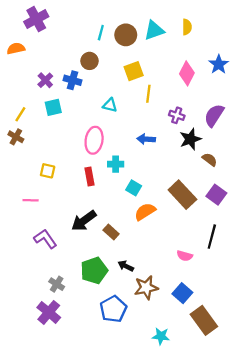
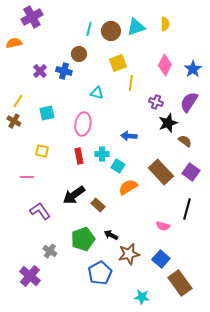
blue star: (219, 64) -> (193, 69), moved
cyan square: (53, 107) -> (47, 113), moved
blue arrow: (146, 139) -> (129, 136), moved
cyan cross: (116, 164) -> (102, 154), moved
purple cross: (49, 312) -> (30, 276), moved

